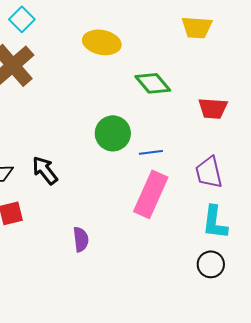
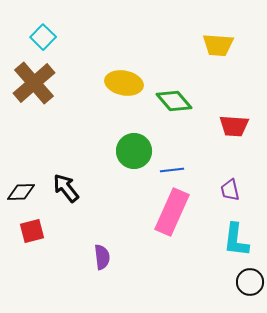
yellow ellipse: (102, 42) -> (124, 83), moved
purple trapezoid: (209, 172) -> (230, 190), size x0.7
black circle: (211, 264) -> (250, 282), moved

